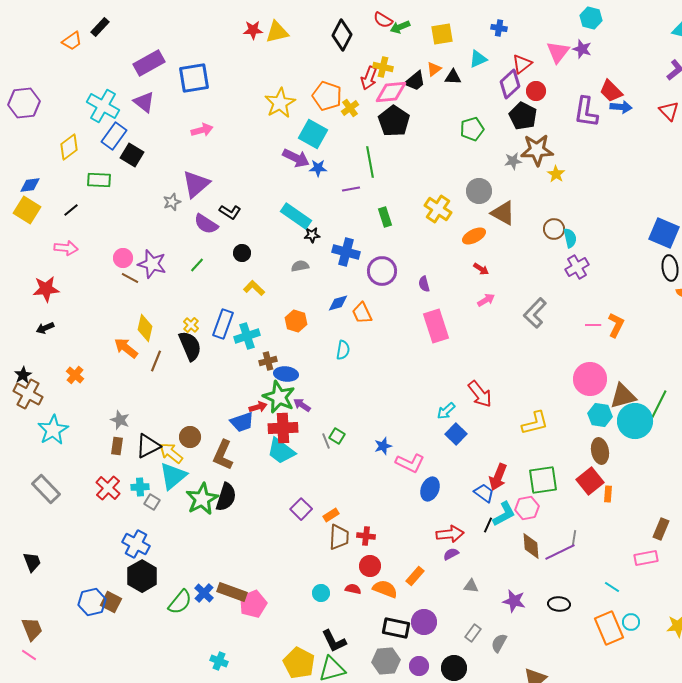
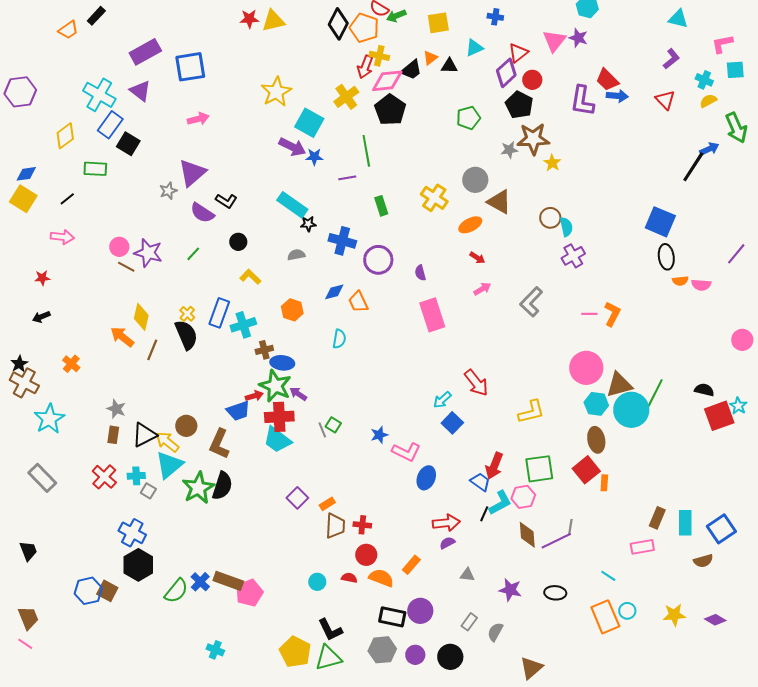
orange pentagon: (327, 96) -> (364, 28), moved
yellow cross: (350, 108) -> (346, 97), size x1.4
red star: (46, 289) -> (42, 278), size x0.6

